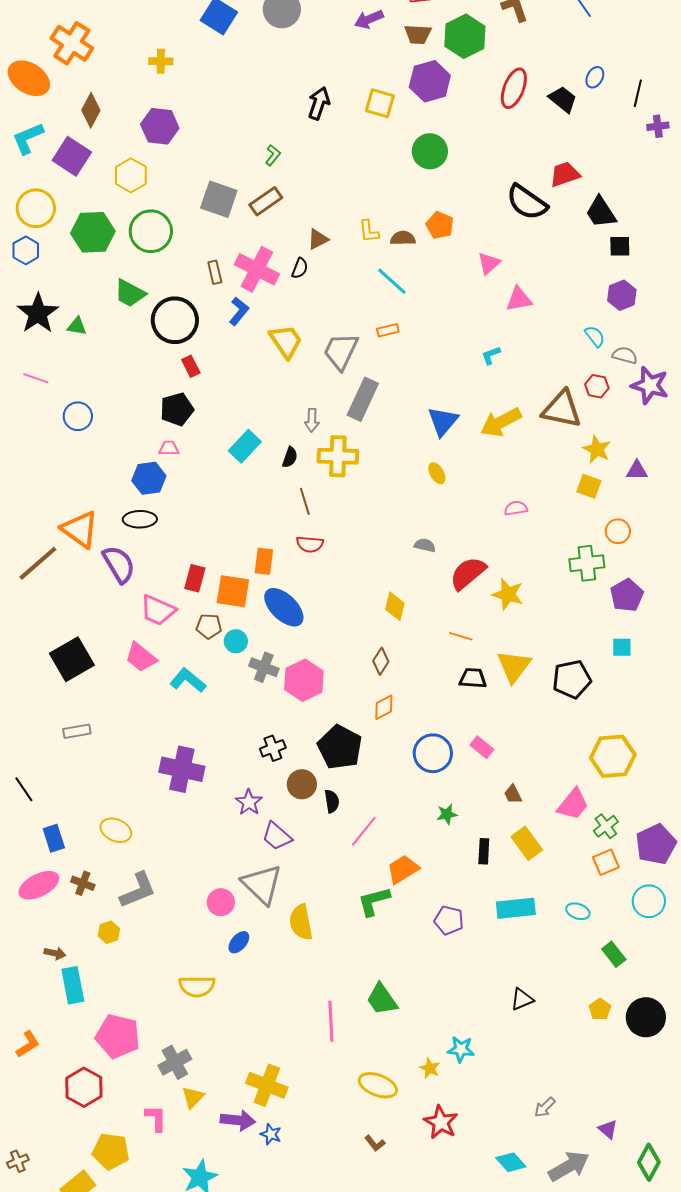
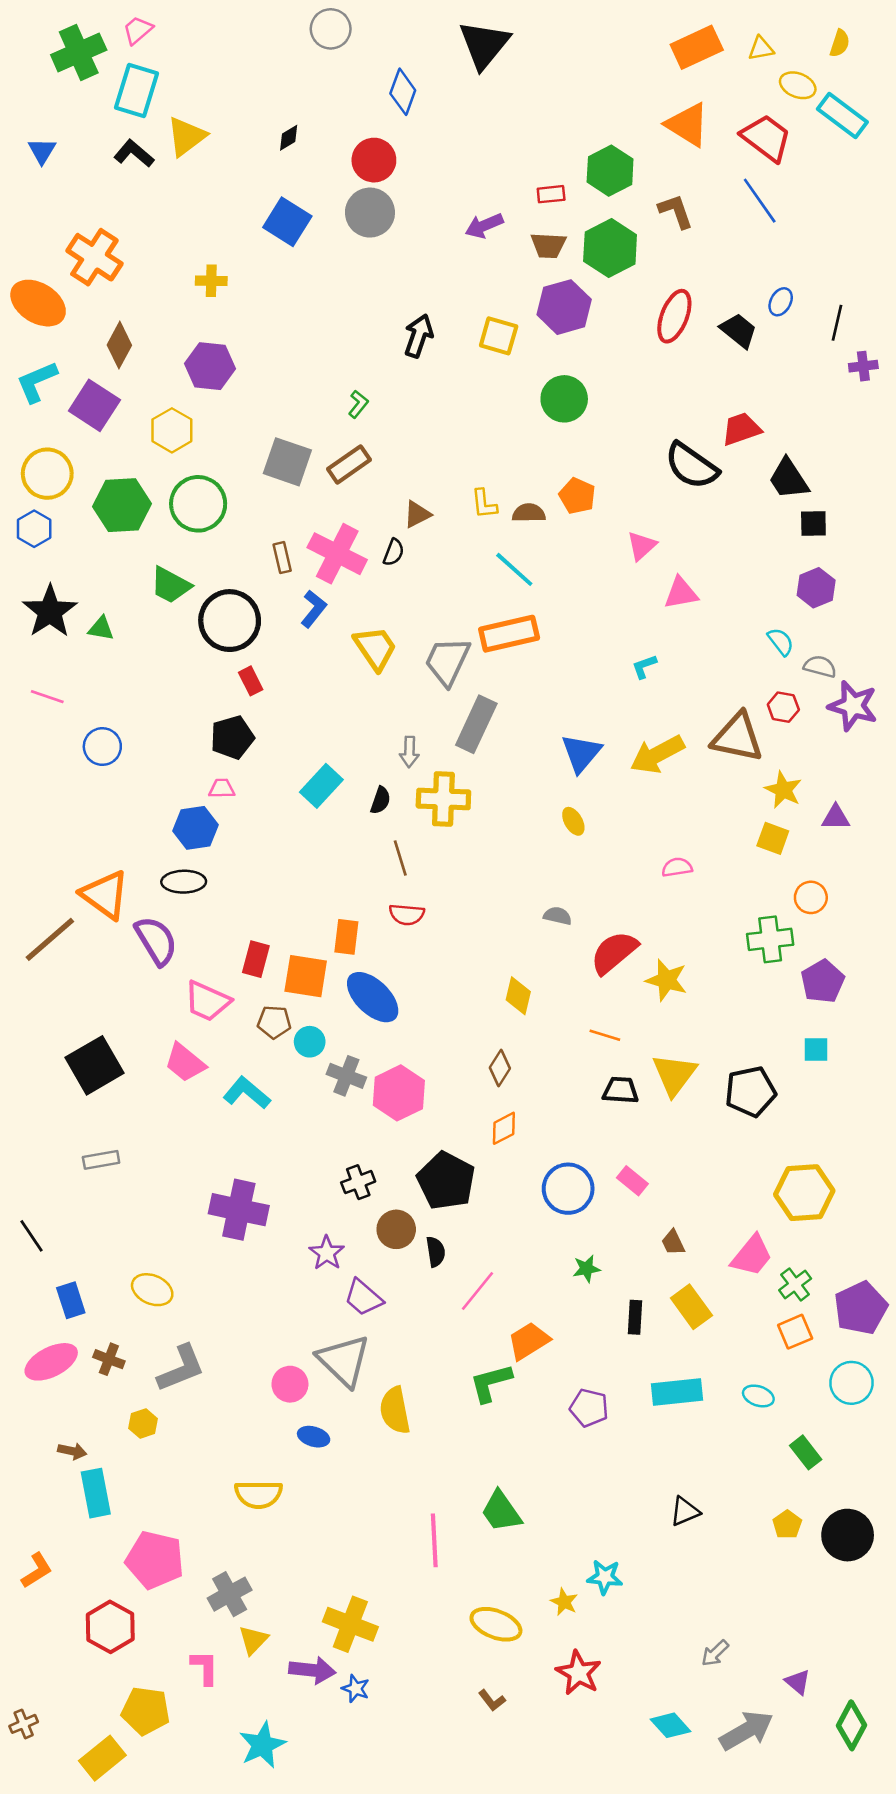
orange rectangle: (388, 330) -> (509, 634), size x2.0
blue ellipse: (239, 942) -> (314, 1437), turned 65

